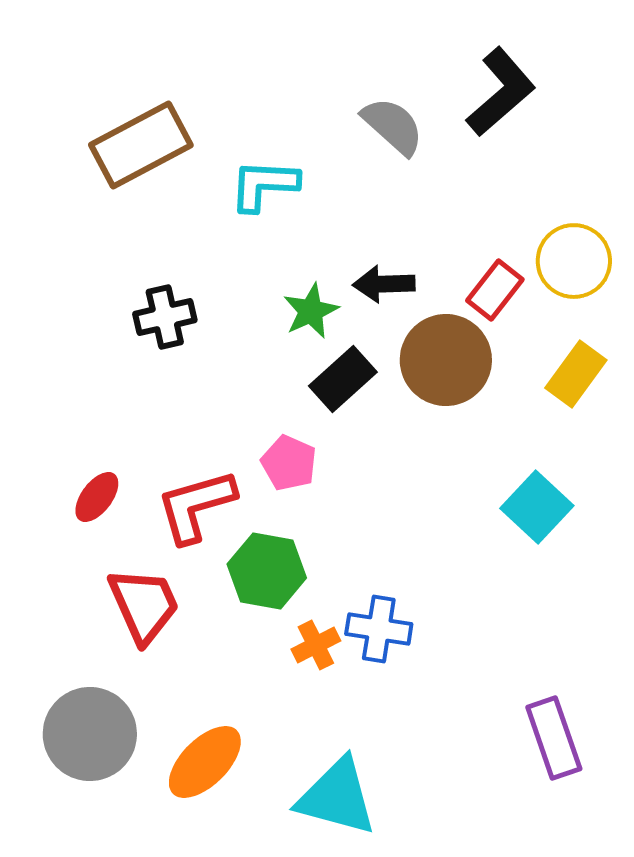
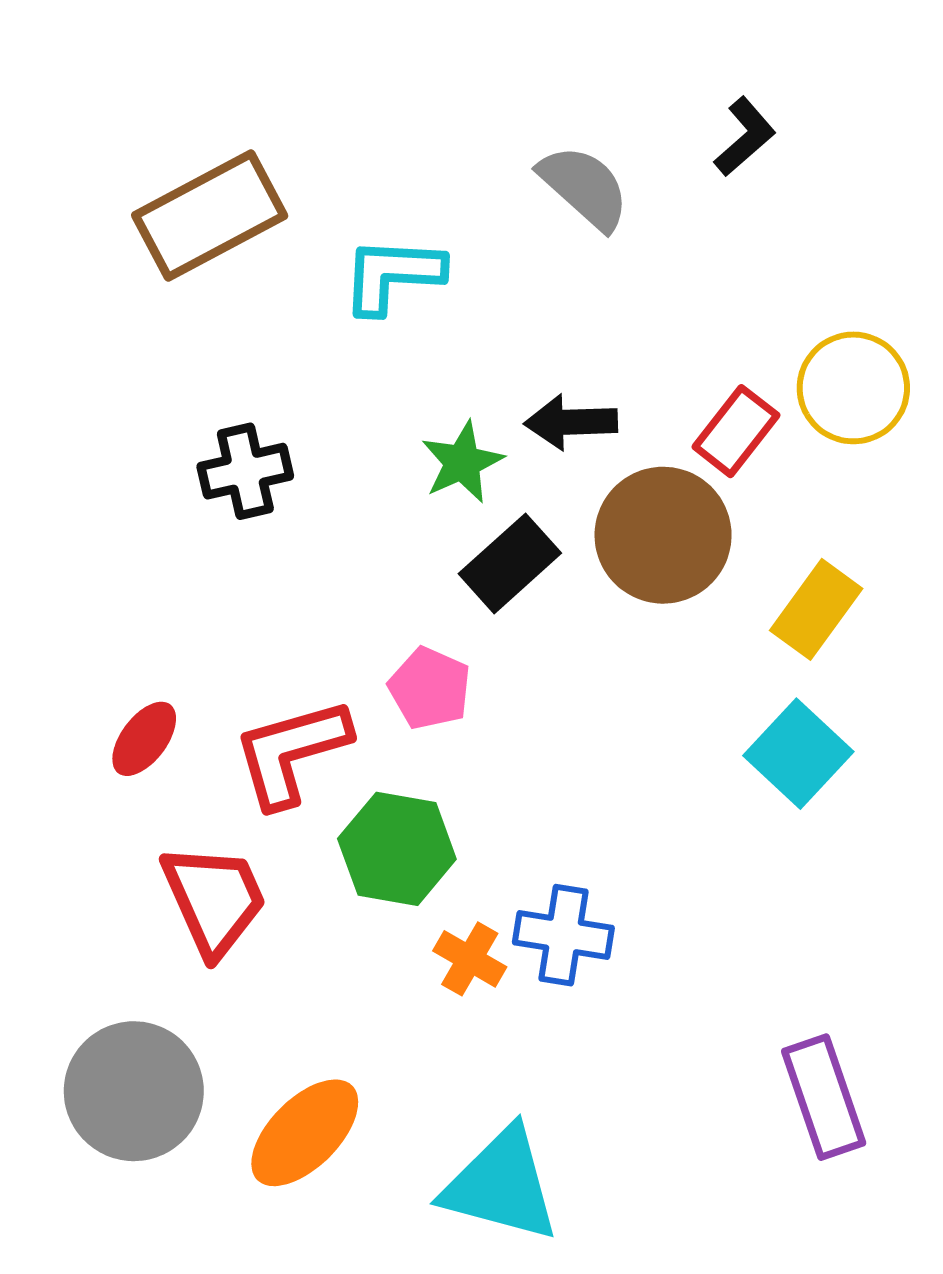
black L-shape: (501, 92) -> (745, 137), size x0.6
yellow rectangle: (576, 374) -> (816, 609), moved
orange cross: (316, 645) -> (470, 959), turned -33

